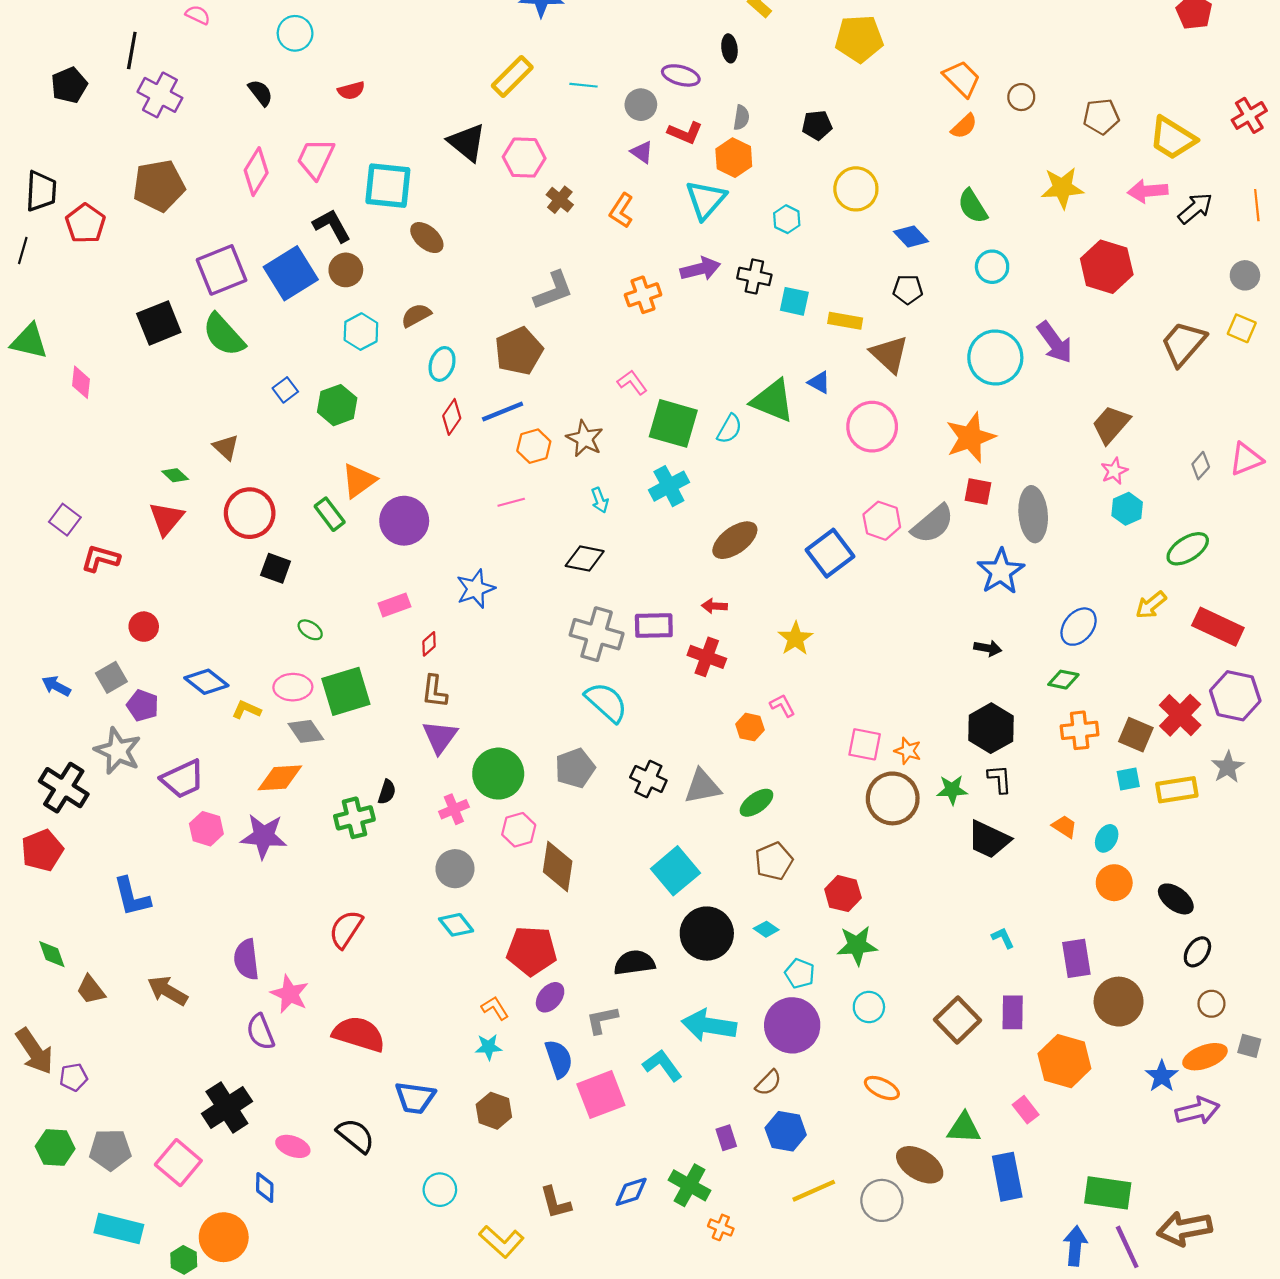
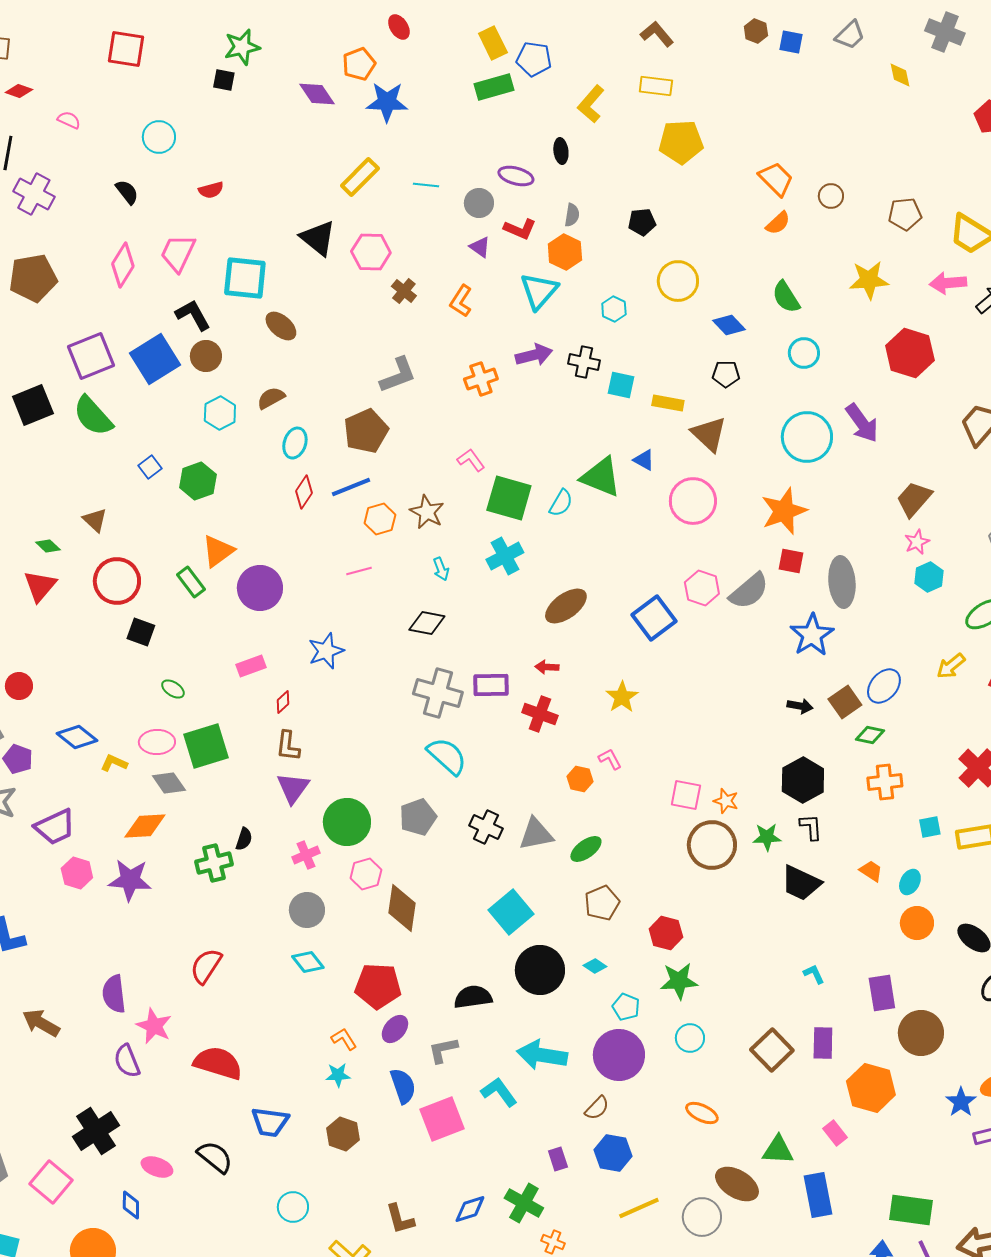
brown square: (1136, 735) -> (845, 702), moved, turned 32

